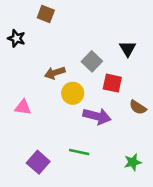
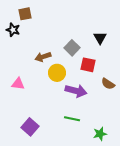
brown square: (46, 14) -> (25, 14), moved, turned -32
green line: (79, 152) -> (72, 119), moved
green star: (133, 162) -> (100, 134), moved

